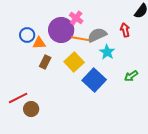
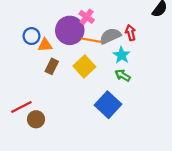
red arrow: (125, 30) -> (131, 33), moved
green arrow: (131, 76) -> (123, 75), moved, turned 64
blue square: (94, 80) -> (108, 105), moved

